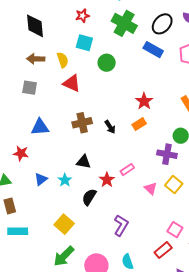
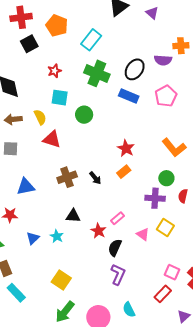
black semicircle: (89, 197) -> (115, 248), moved
cyan rectangle: (18, 231) -> (16, 293), turned 54

